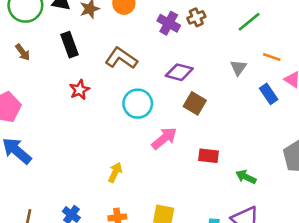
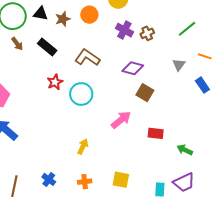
brown cross: (196, 17) -> (147, 33), moved
black rectangle: (70, 45) -> (47, 47), turned -30
brown arrow: (23, 52) -> (17, 44), moved
cyan circle: (138, 104) -> (81, 94), moved

